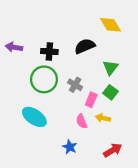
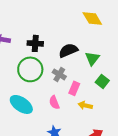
black semicircle: (85, 46) -> (68, 50), moved
green square: (111, 92) -> (102, 81), moved
pink semicircle: (82, 121) -> (54, 102), moved

